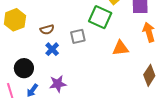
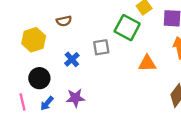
yellow hexagon: (15, 20) -> (34, 40), moved
brown semicircle: (47, 30) -> (64, 21), moved

